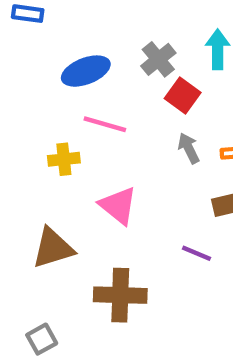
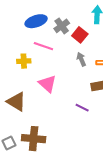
gray cross: (158, 59) -> (62, 26), moved
brown triangle: (53, 248) -> (16, 102), turned 45
brown cross: (120, 295) -> (34, 139), moved

